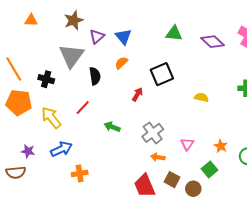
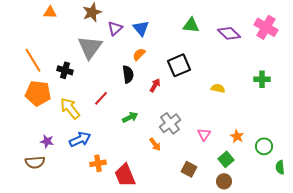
black semicircle: (95, 76) -> (128, 74), moved
green arrow: (112, 127) -> (130, 117), turned 133
orange arrow: (158, 157) -> (155, 144), moved, turned -136
red trapezoid: (145, 186) -> (125, 175), moved
brown circle: (193, 189) -> (224, 181), moved

